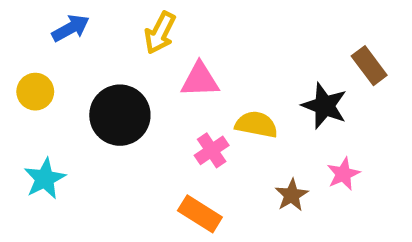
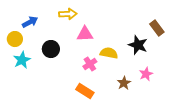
blue arrow: (71, 28) -> (30, 22), moved
yellow arrow: (160, 33) -> (68, 14), turned -120
black circle: (120, 115) -> (51, 49), size x0.7
cyan star: (45, 179) -> (22, 60), moved

